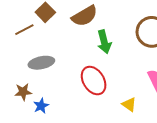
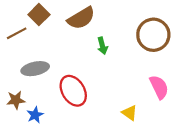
green arrow: (104, 42) -> (102, 46), size x0.7
red ellipse: (94, 81) -> (73, 91), moved

